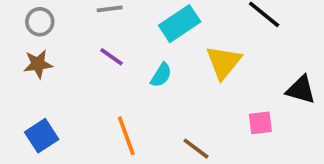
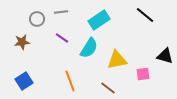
gray circle: (40, 22) -> (37, 19), moved
yellow triangle: (224, 62) -> (117, 60), moved, turned 40
cyan semicircle: (161, 75) -> (89, 48), size x1.5

